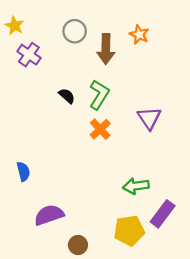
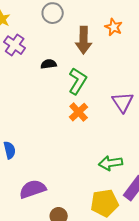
gray circle: (75, 31) -> (53, 13), moved
black semicircle: (67, 96) -> (49, 64), moved, turned -49

